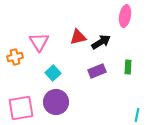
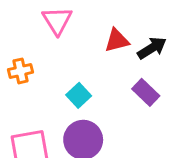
pink triangle: (39, 42) -> (57, 21), moved
purple rectangle: (97, 71) -> (146, 92), turned 66

